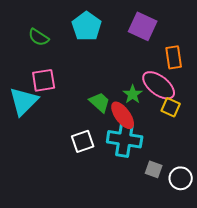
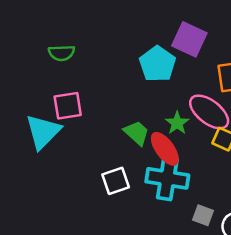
cyan pentagon: (87, 26) -> (157, 64), moved
green semicircle: (39, 37) -> (62, 53), turned -35

